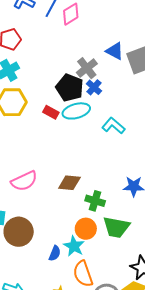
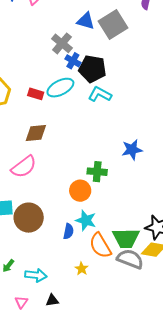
black pentagon: (70, 88) -> (92, 69), moved
brown diamond: (69, 183) -> (36, 133), moved
green trapezoid: (116, 227) -> (126, 238), moved
orange circle: (86, 229) -> (80, 191), moved

